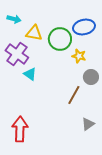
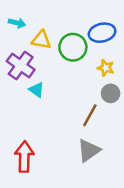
yellow star: (79, 56) -> (106, 68), moved
gray triangle: (88, 124) -> (89, 150), moved, size x1.5

